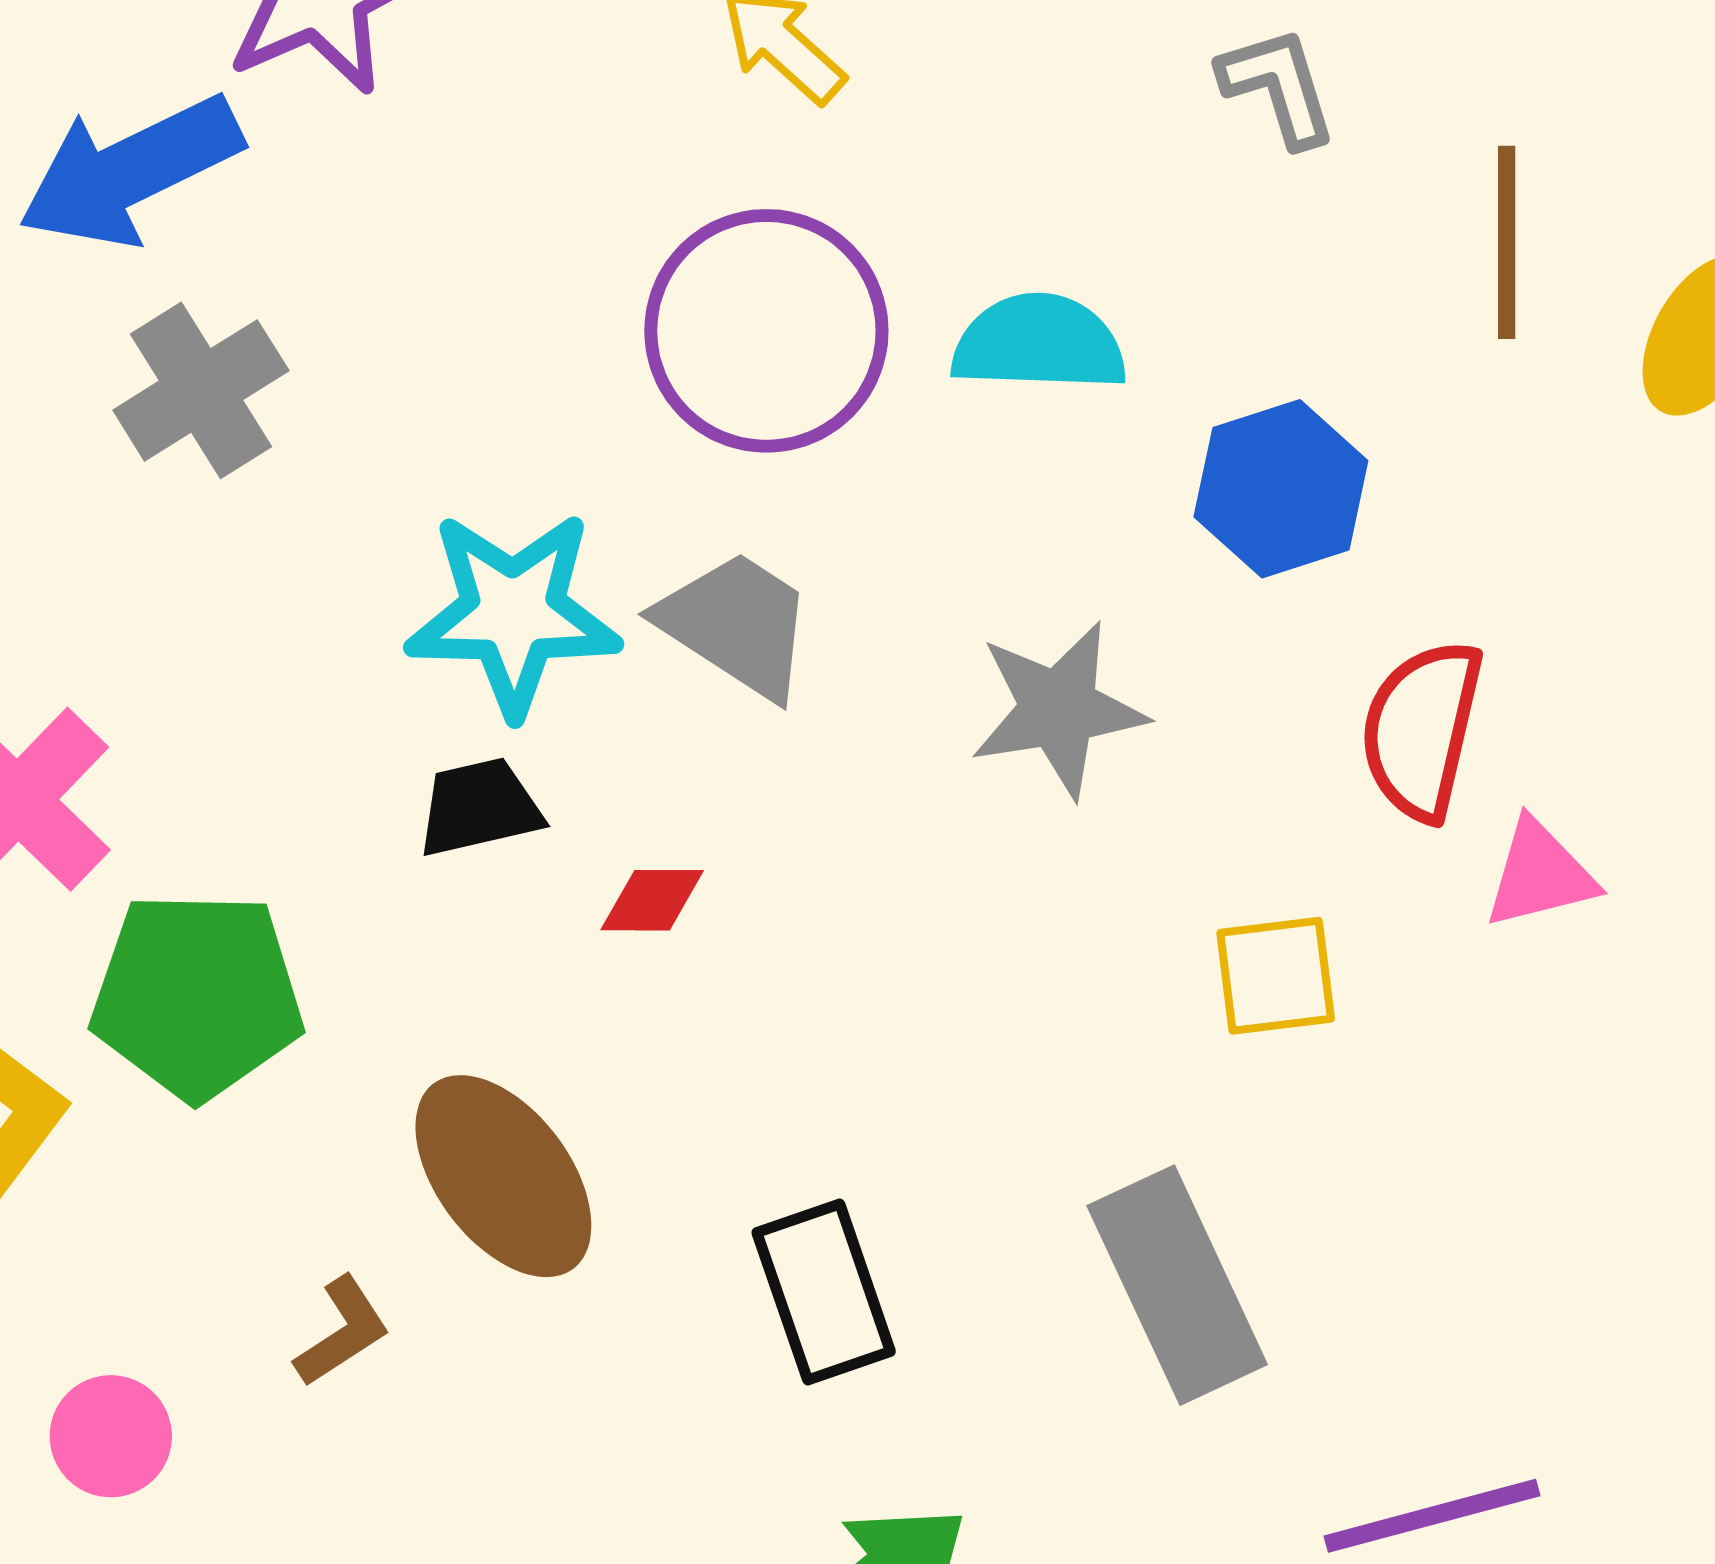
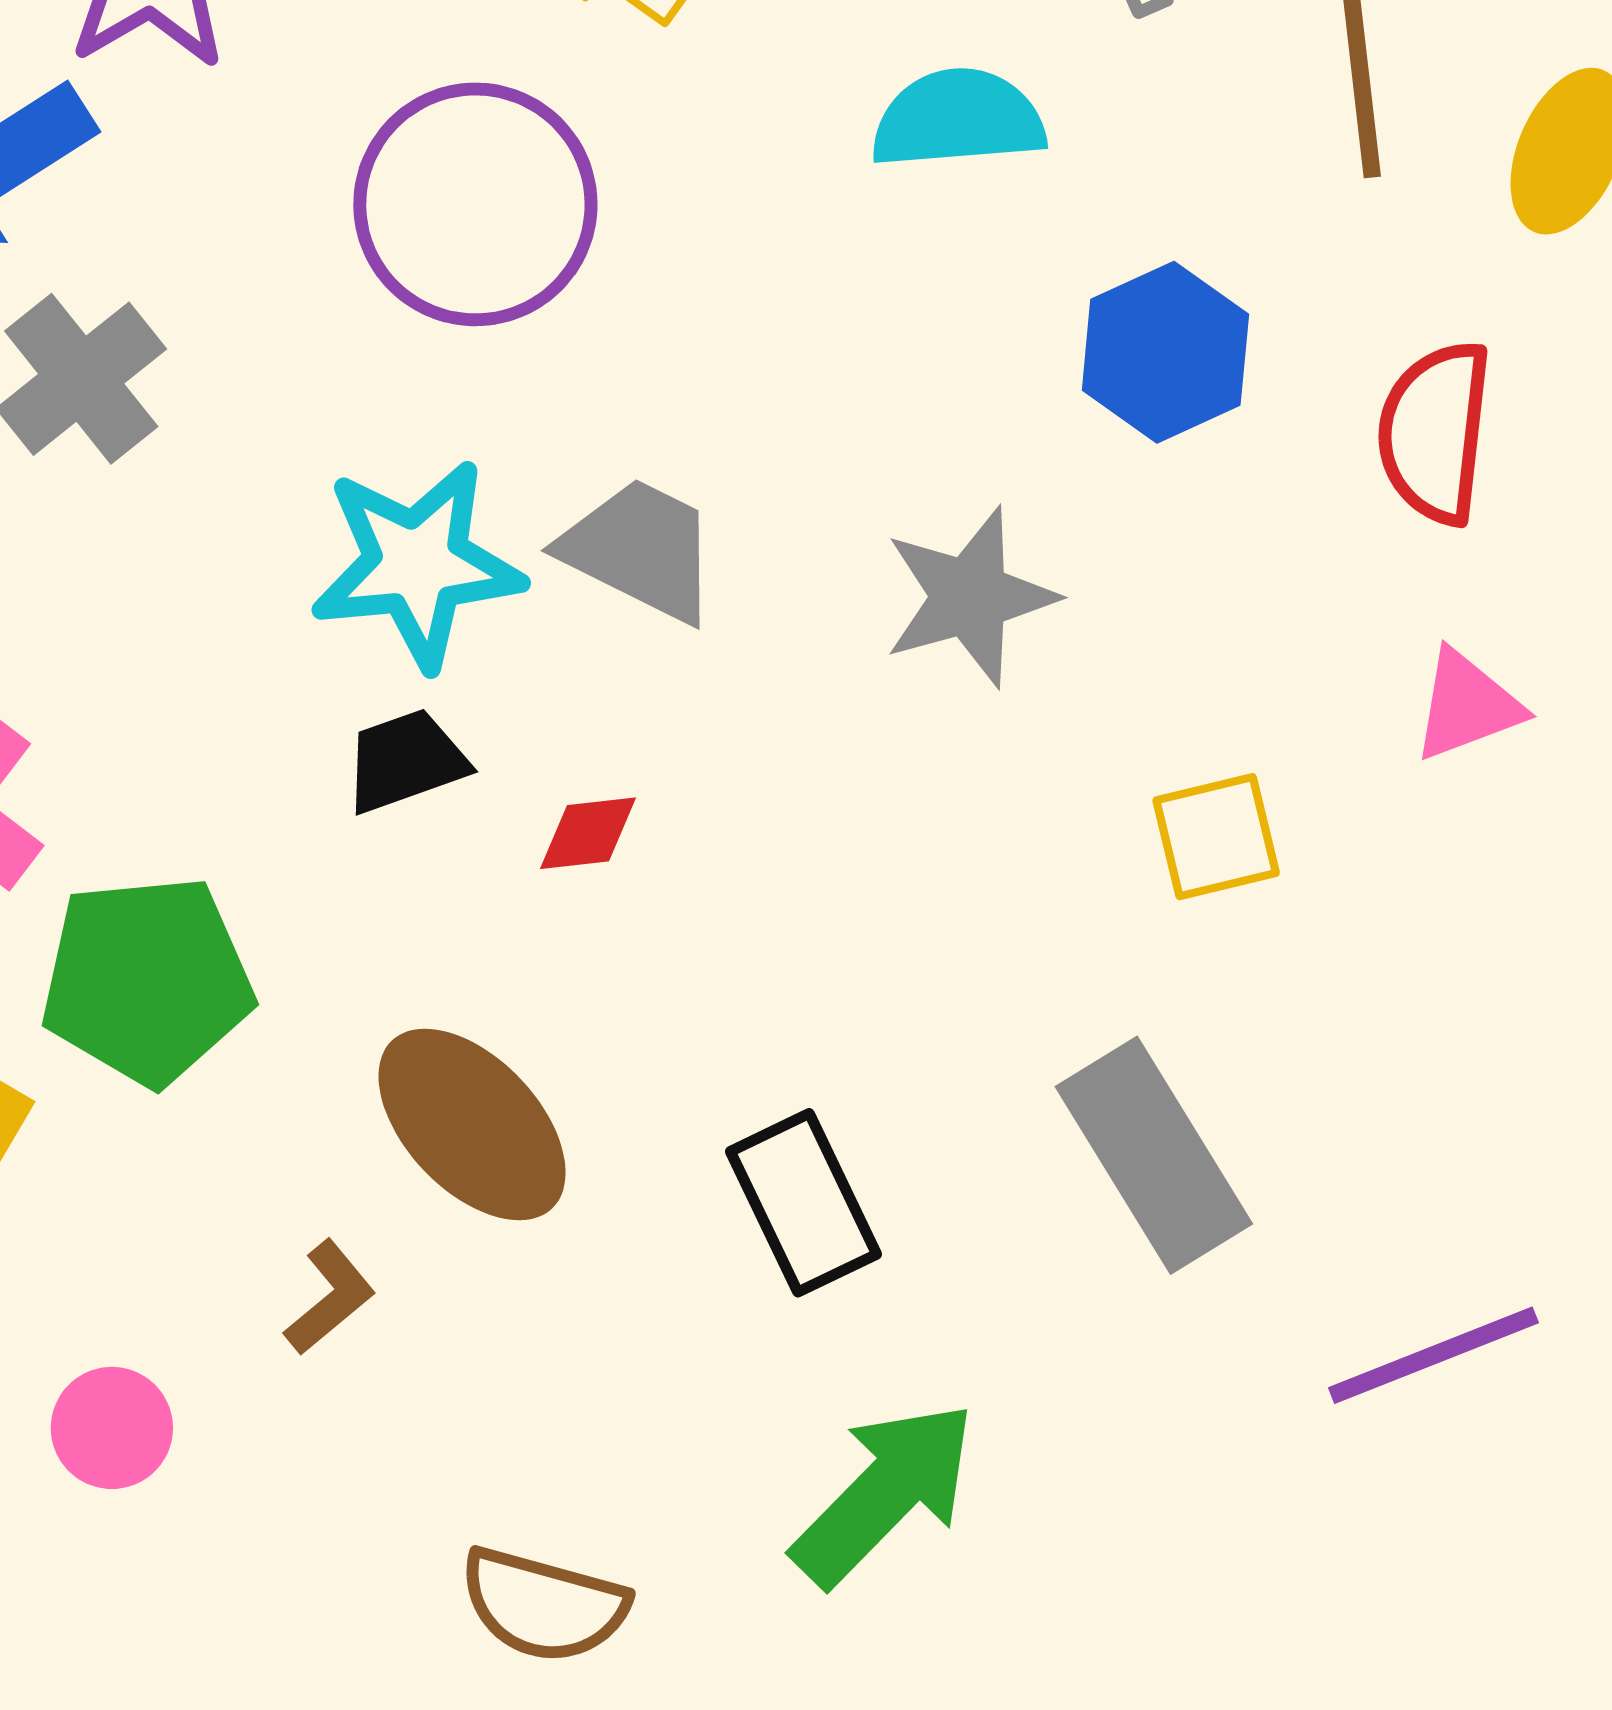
purple circle: (766, 331) -> (475, 204), moved
cyan semicircle: (1039, 343) -> (958, 119), moved
red semicircle: (1422, 730) -> (1435, 432), moved

